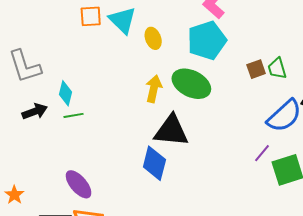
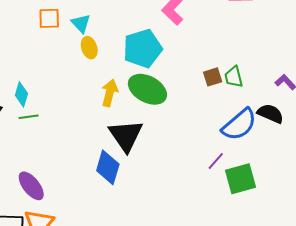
cyan triangle: (122, 20) -> (81, 23), size x0.7
yellow ellipse: (153, 38) -> (89, 48), moved
cyan pentagon: (207, 40) -> (143, 49), moved
black triangle: (171, 131) -> (126, 136), turned 48

